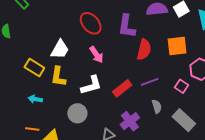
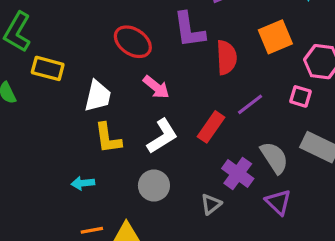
yellow rectangle: (34, 68) -> (48, 68), moved
gray semicircle: (157, 106) -> (274, 158), moved, size x1.5

